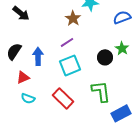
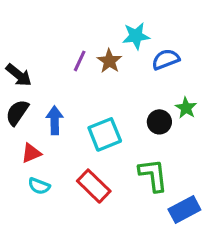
black arrow: (21, 13) -> (19, 75), moved
blue semicircle: (122, 17) -> (166, 59), moved
purple line: (67, 42) -> (80, 61), moved, turned -32

